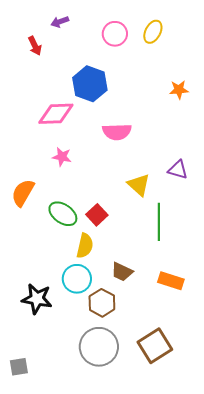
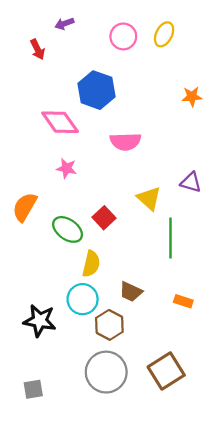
pink diamond: (56, 114) -> (60, 122), turned 57
red square: (97, 215) -> (104, 218), moved
orange rectangle: (171, 281) -> (183, 301), size x0.7
gray square: (19, 367) -> (33, 389), moved

